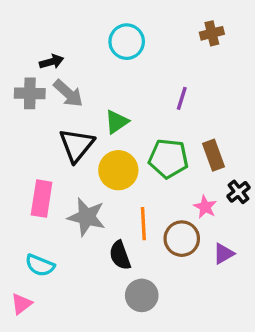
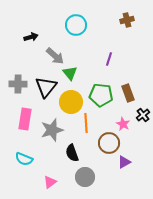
gray cross: (30, 93) -> (18, 84), moved
gray arrow: (68, 93) -> (55, 56), moved
green triangle: (117, 122) -> (70, 73), turned -35
gray star: (87, 217) -> (52, 130), turned -30
orange line: (143, 224) -> (86, 123), moved
purple triangle: (223, 254) -> (124, 162), moved
pink triangle: (21, 304) -> (50, 182), moved

